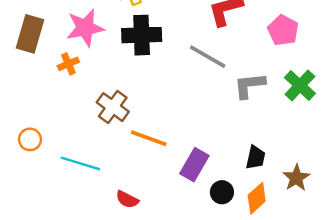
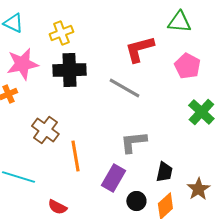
gray L-shape: (250, 85) -> (133, 142), moved
orange line: (149, 138) -> (75, 156), turned 60

